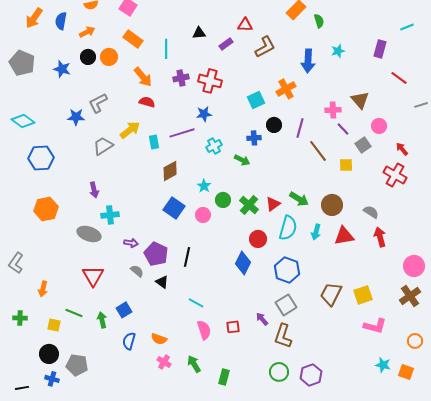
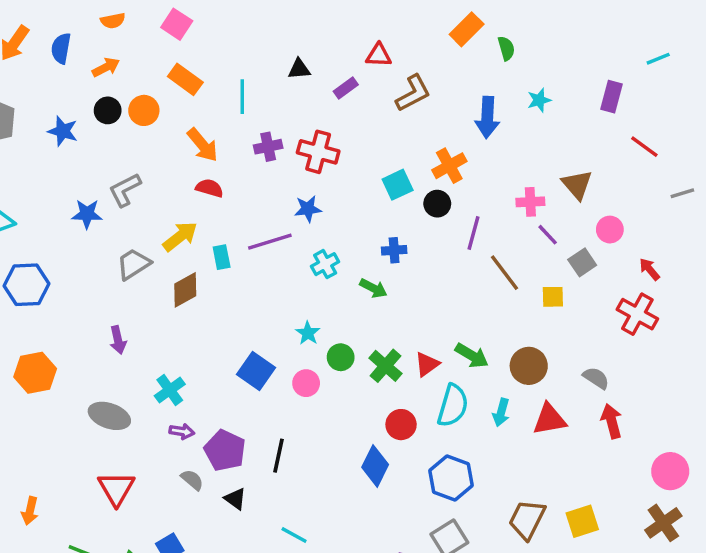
black circle: (274, 125) -> (437, 204), moved
brown diamond: (170, 171) -> (185, 290), moved
cyan cross: (110, 215) -> (170, 390), moved, turned -30

